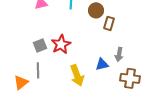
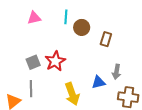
brown circle: (96, 10) -> (82, 27), moved

